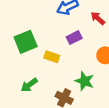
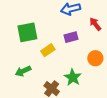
yellow rectangle: (52, 57) -> (48, 50), turned -64

